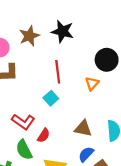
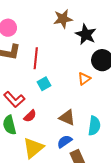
black star: (62, 31) -> (86, 34), moved
brown star: (29, 36) -> (63, 19), moved
red line: (58, 72) -> (36, 58), moved

